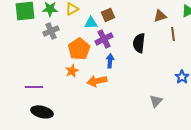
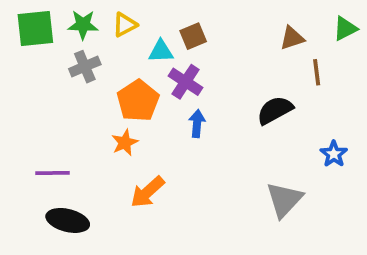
purple cross: (104, 39) -> (186, 82), turned -30
black semicircle: (139, 43) -> (275, 110), moved, turned 54
orange arrow: (97, 81) -> (148, 192), moved, turned -30
gray triangle: (156, 101) -> (284, 200), size x1.5

